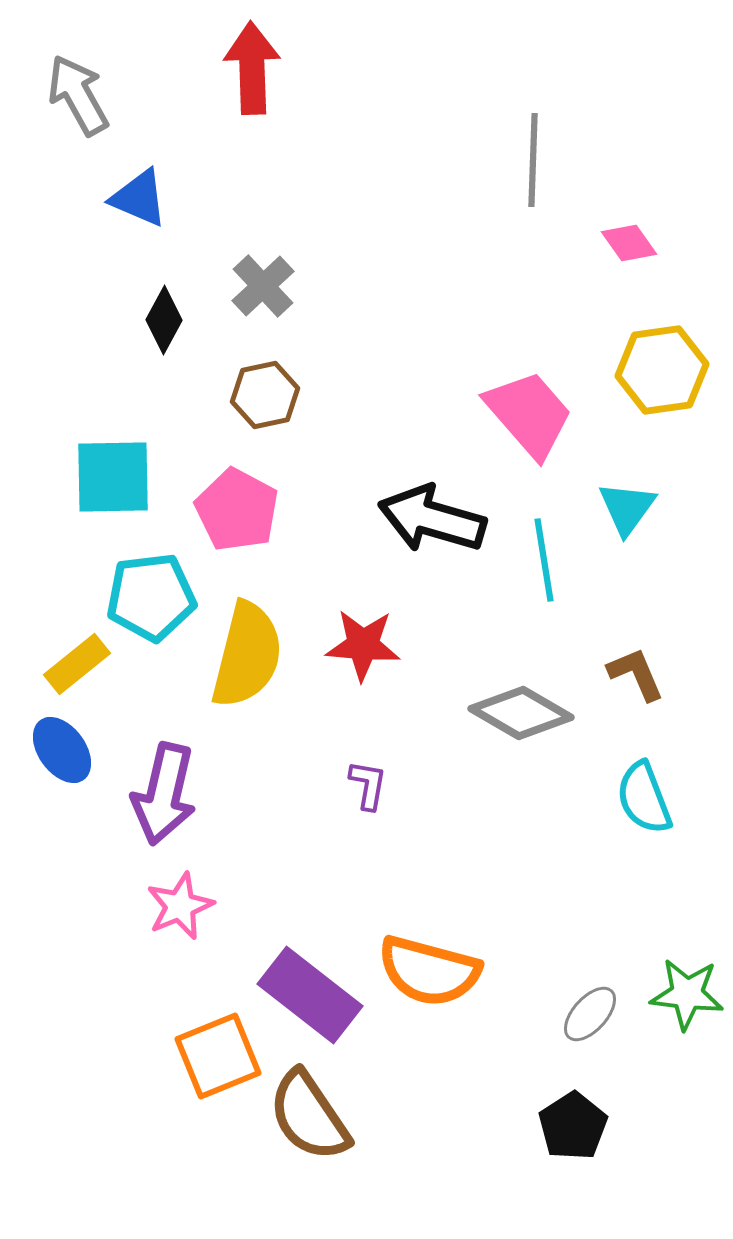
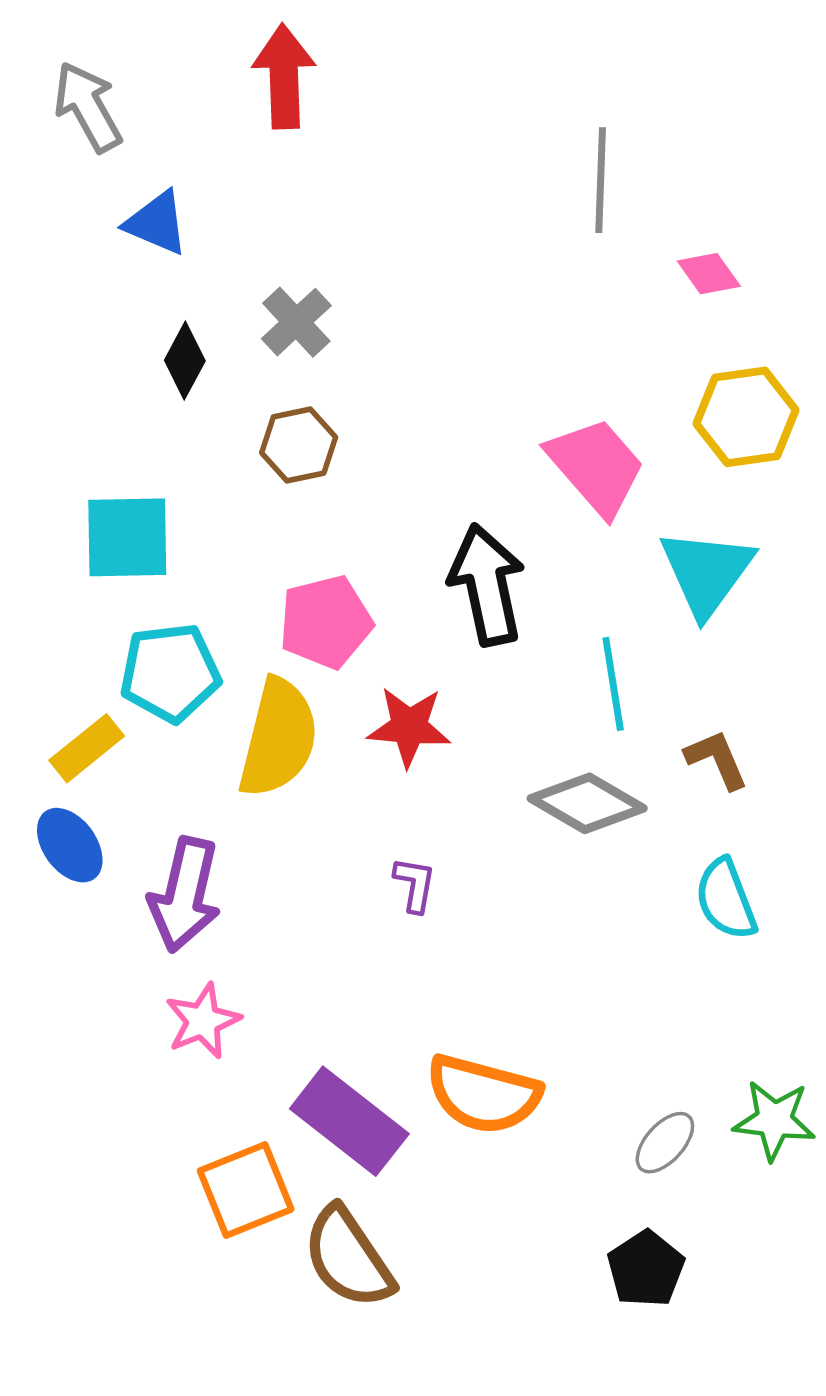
cyan triangle: (627, 508) -> (707, 572), size x1.5
pink pentagon: (237, 510) -> (326, 622), moved, turned 30
black arrow: (432, 519) -> (487, 585), turned 62
cyan line: (544, 560) -> (613, 684), moved

